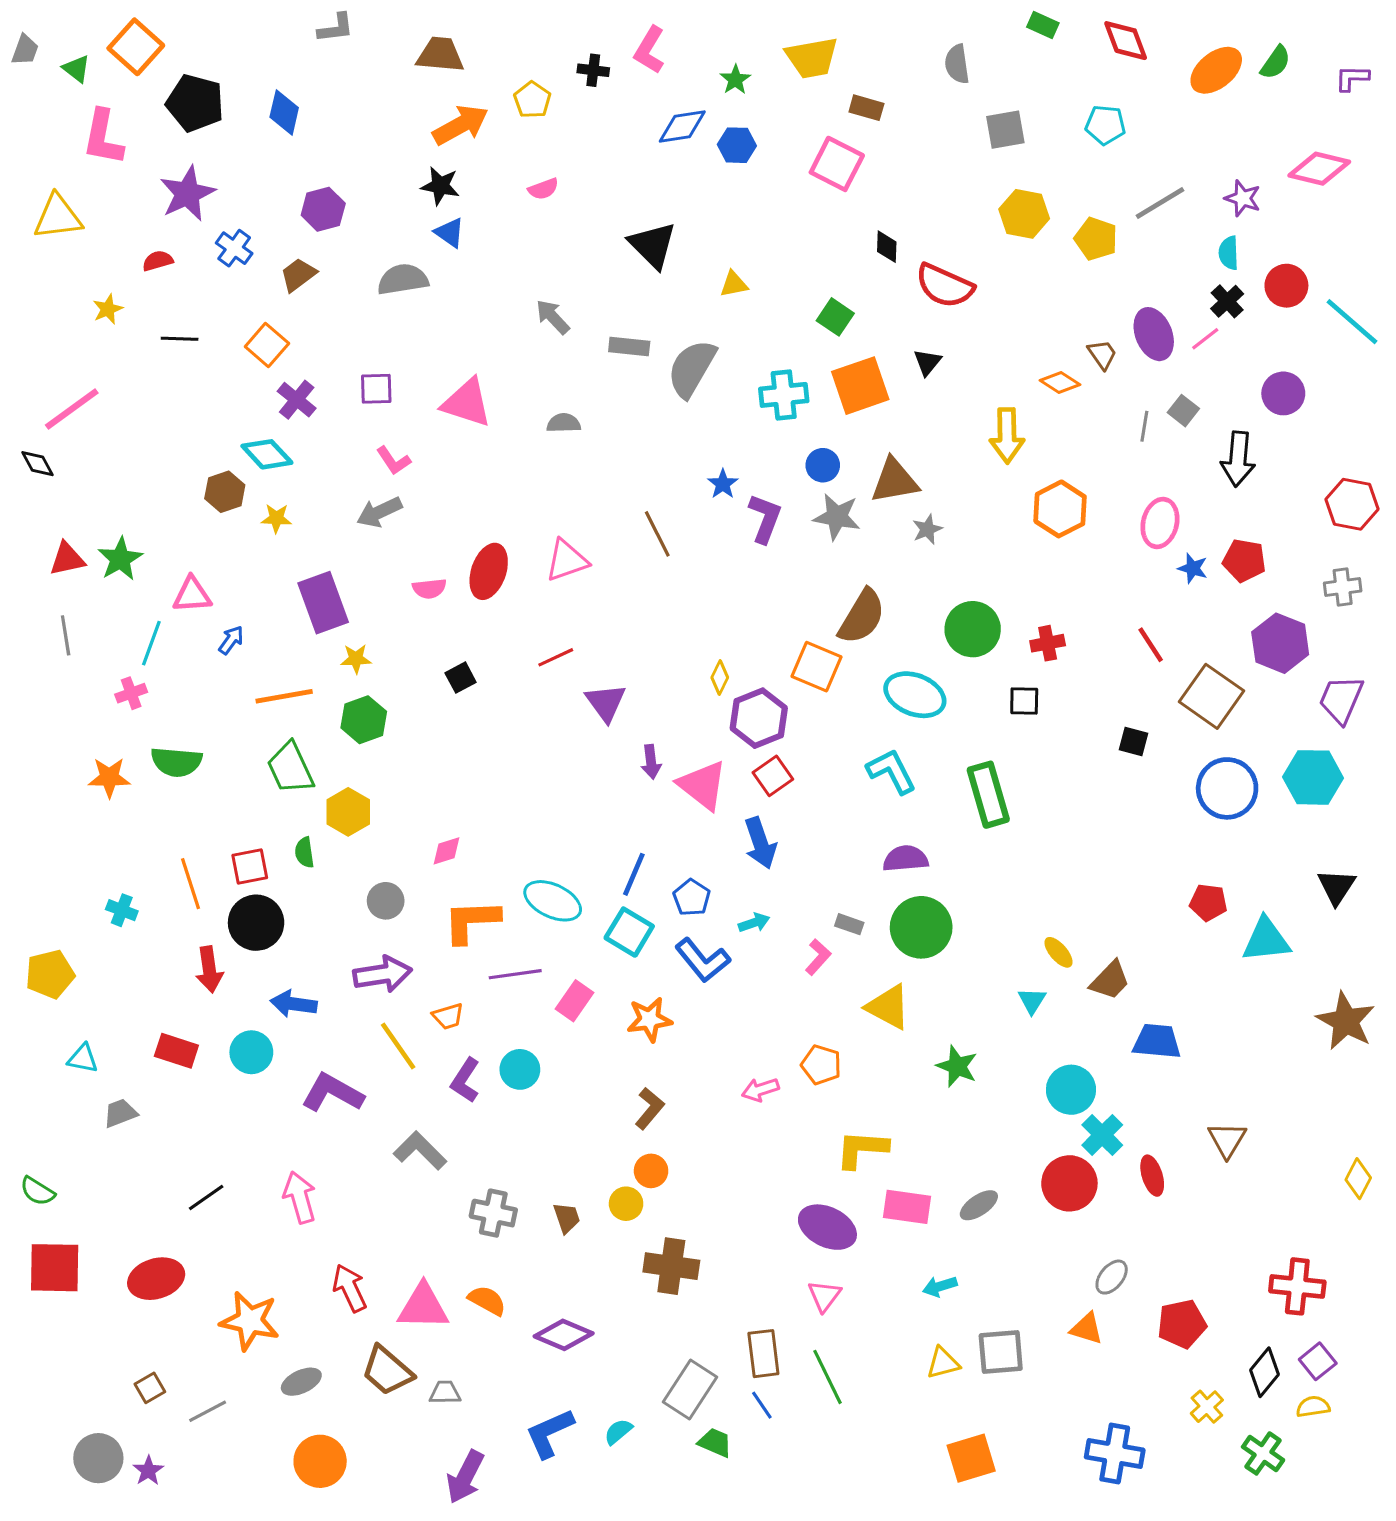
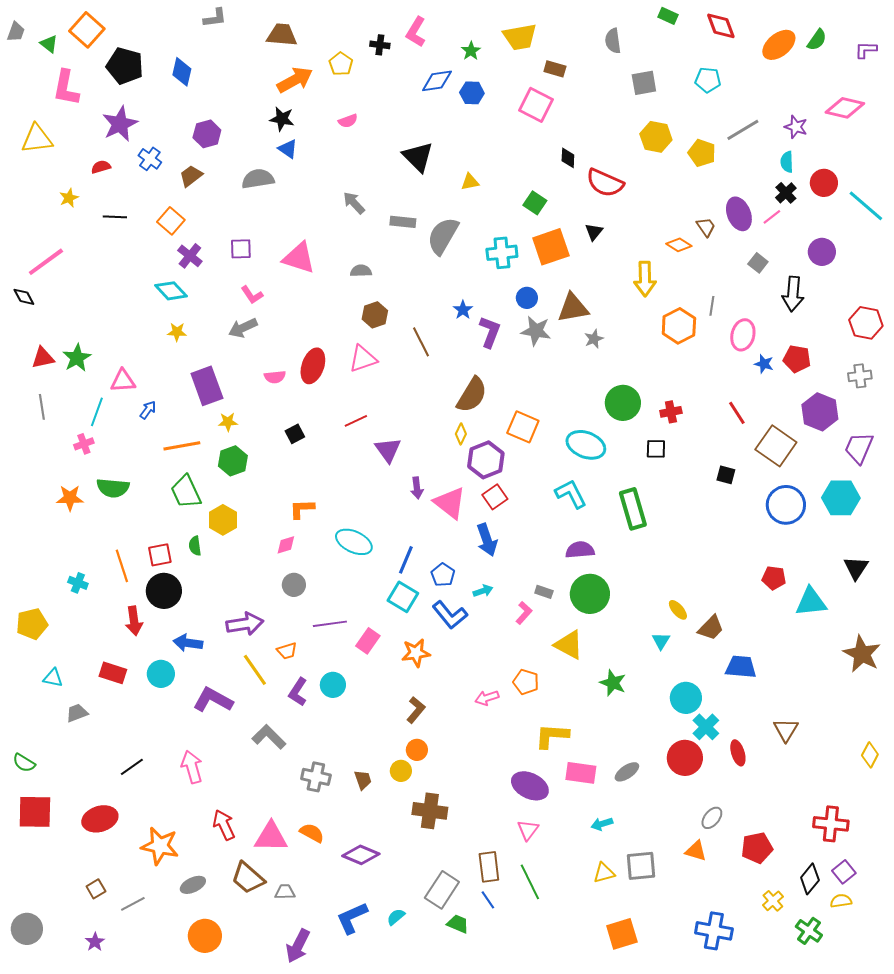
gray line: (1144, 426) -> (712, 306), moved
brown hexagon: (225, 492) -> (375, 315), moved
brown semicircle: (862, 617) -> (472, 395), moved
gray circle: (386, 901) -> (294, 585), moved
cyan ellipse: (553, 901) -> (354, 542), moved
orange L-shape: (471, 921) -> (302, 509), moved, size x0.7
gray circle: (98, 1458) -> (27, 929), moved

